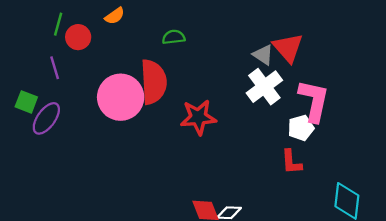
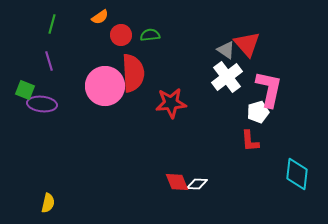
red circle: (78, 37) -> (121, 35), moved
purple ellipse: (46, 118) -> (42, 104), turned 60

